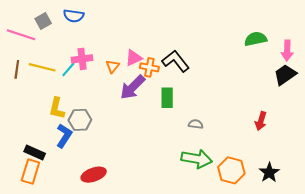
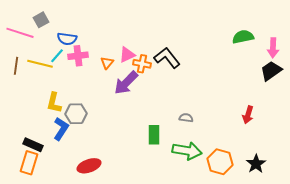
blue semicircle: (74, 16) -> (67, 39), moved
cyan line: (68, 69) -> (57, 56), moved
green rectangle: (167, 98) -> (154, 135), moved

